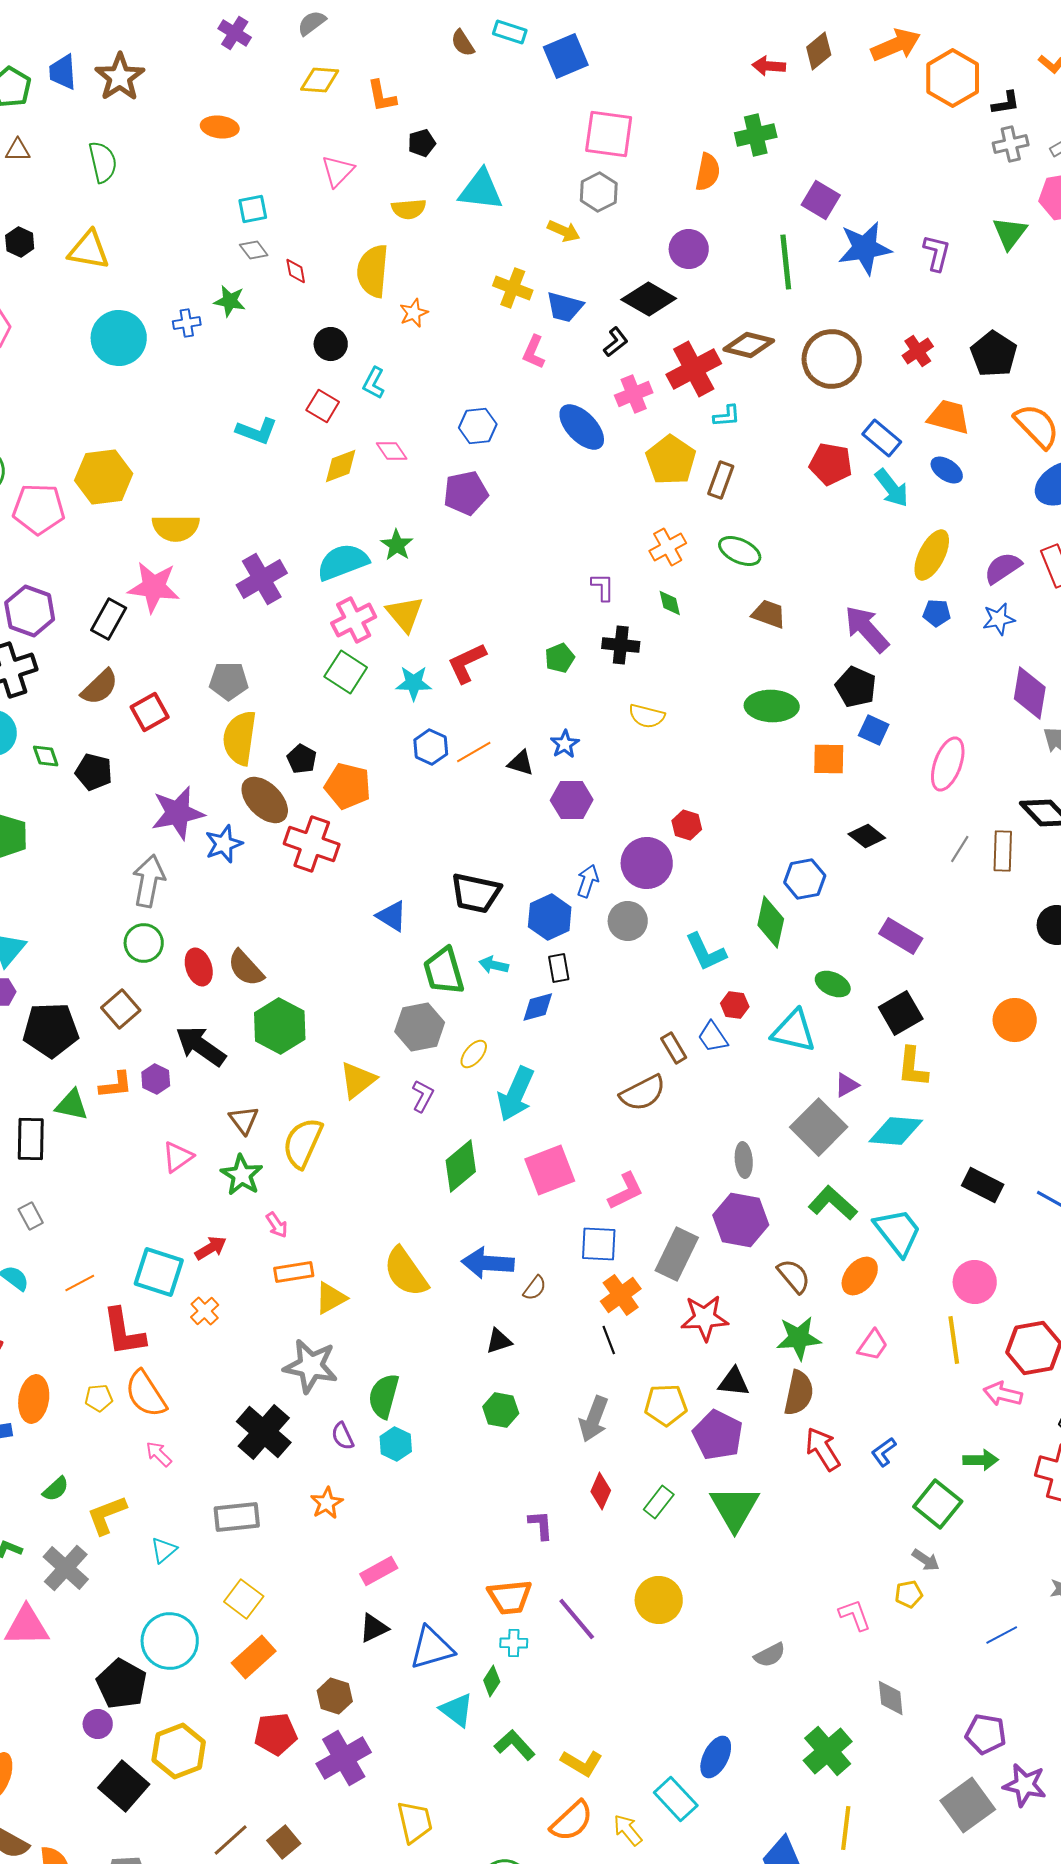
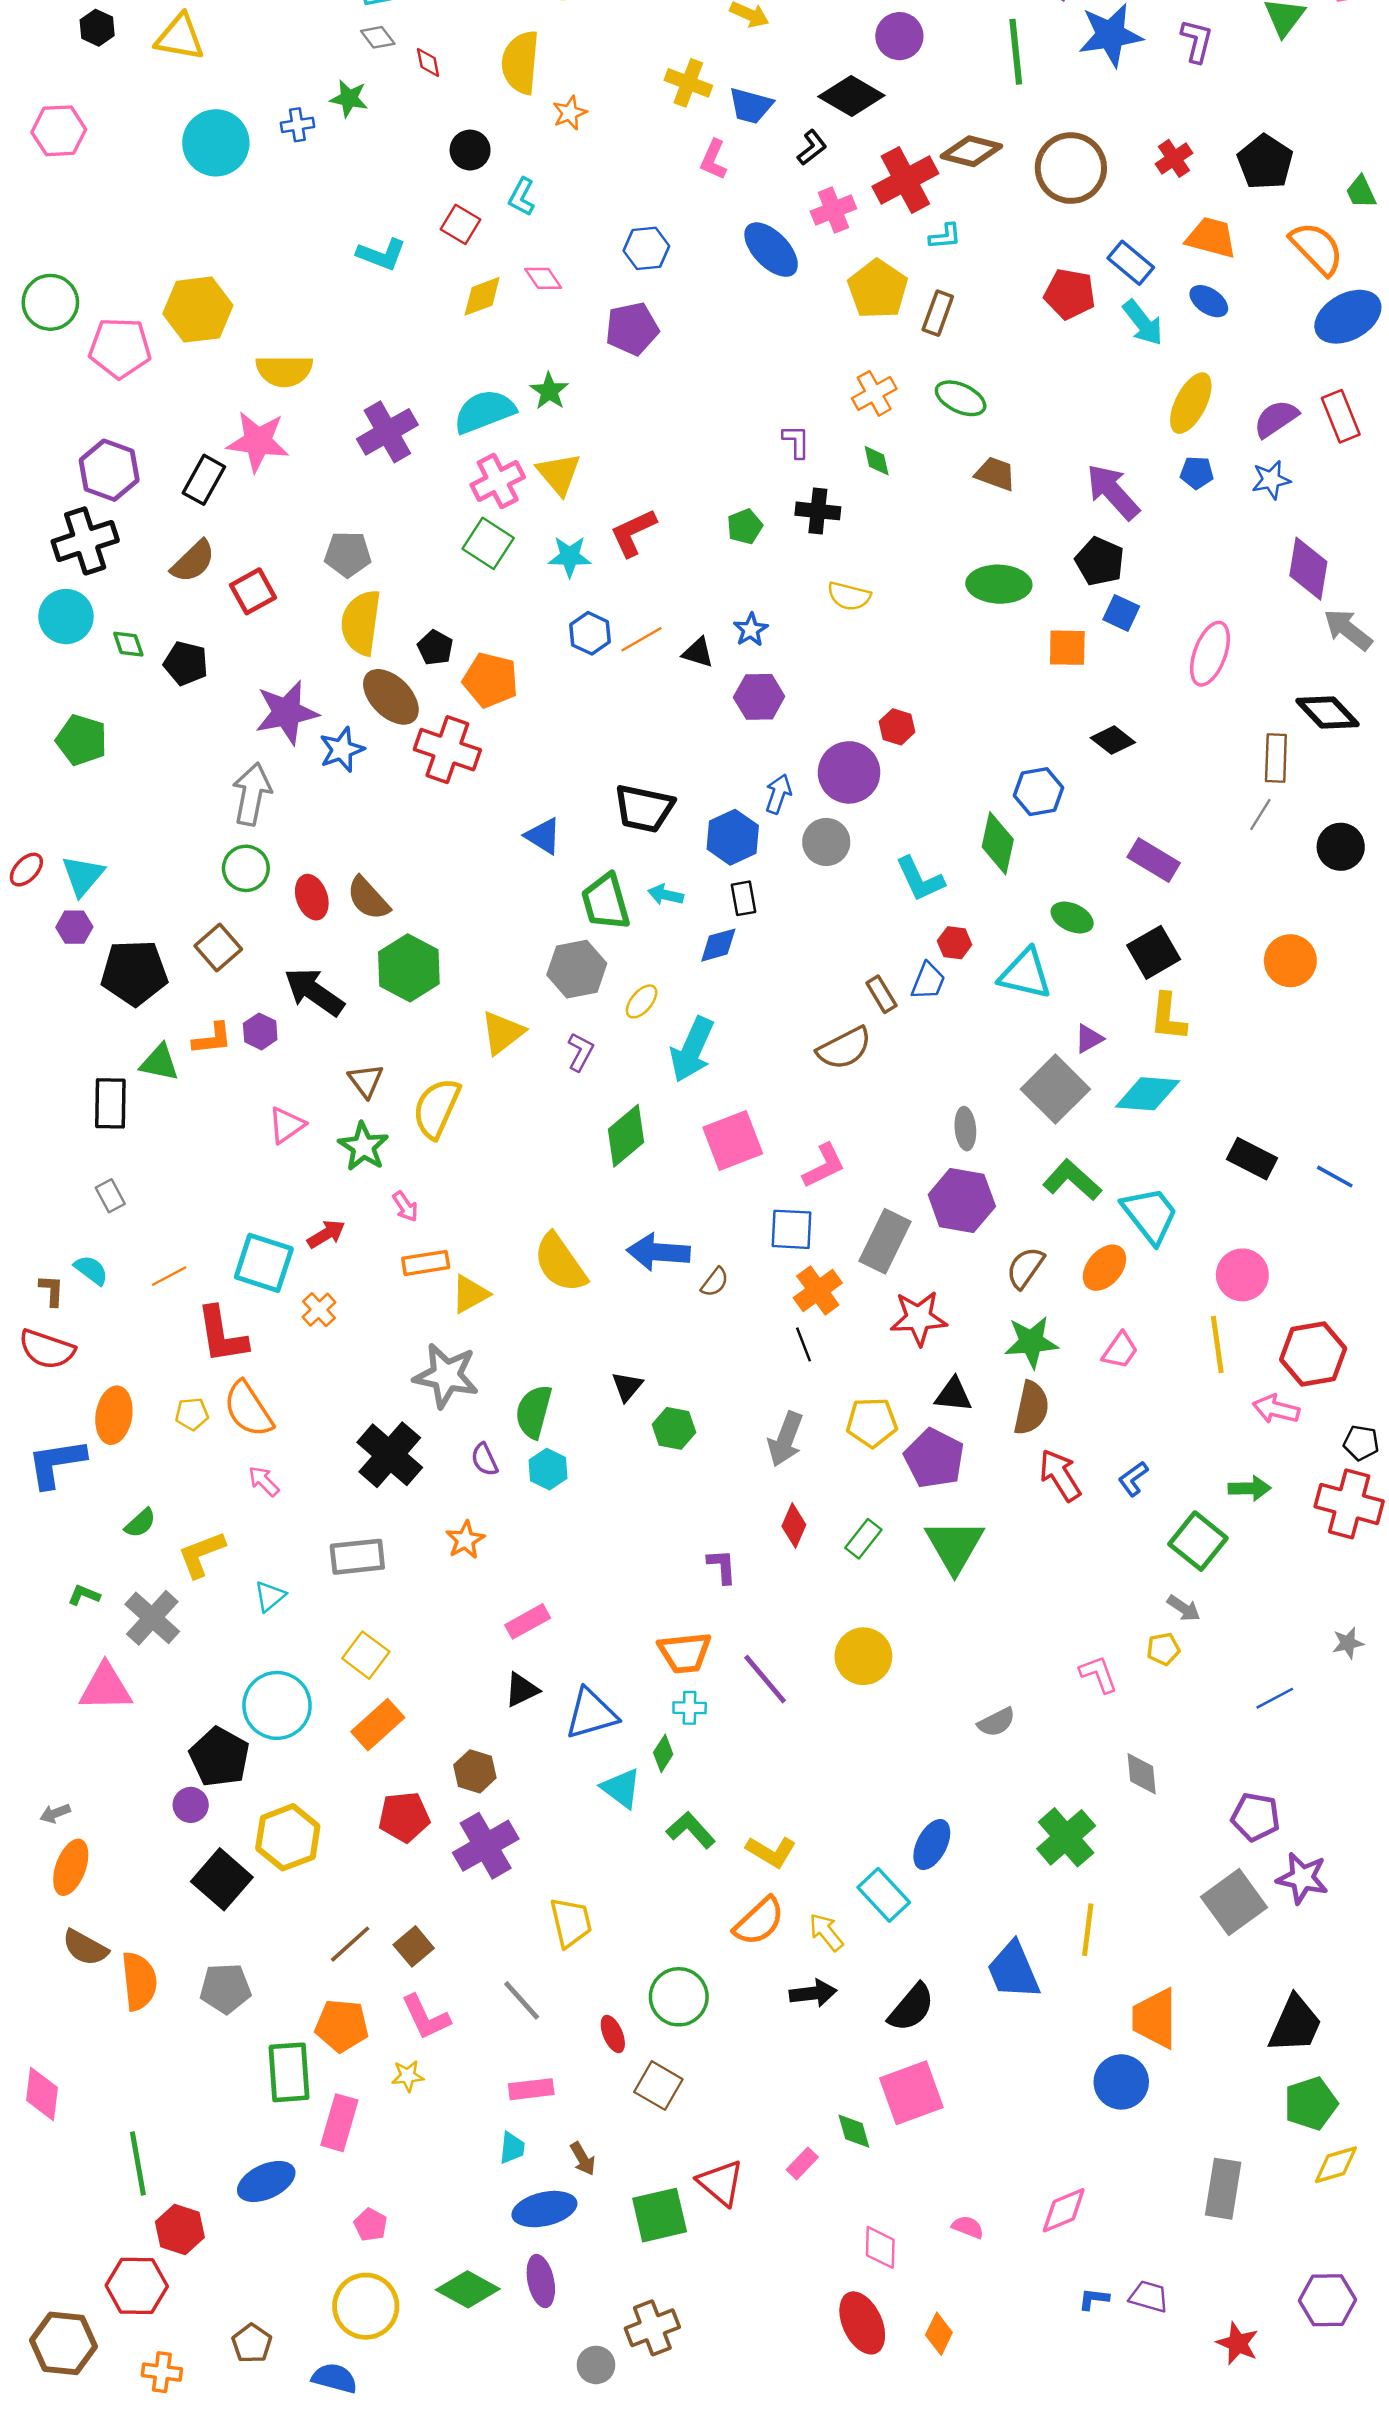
gray line: (960, 849) -> (1260, 814), moved
blue trapezoid: (713, 1037) -> (928, 981), turned -124
brown semicircle: (794, 1276) -> (1025, 1268), turned -105
black triangle: (499, 1341) -> (627, 1386), moved, turned -32

